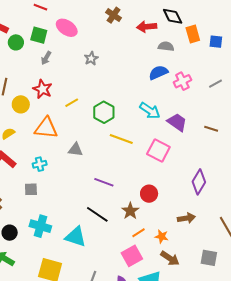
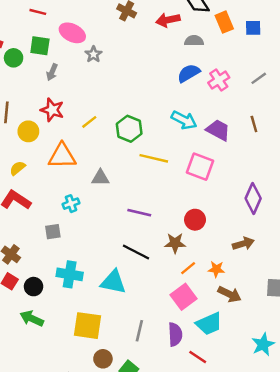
gray star: (91, 58) -> (93, 54), moved
brown line: (211, 129) -> (254, 124), moved, turned 64
cyan cross: (40, 164) -> (71, 204), moved
brown star: (130, 211) -> (175, 243), turned -30

